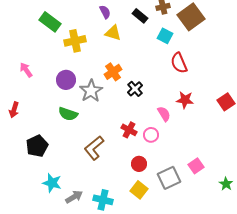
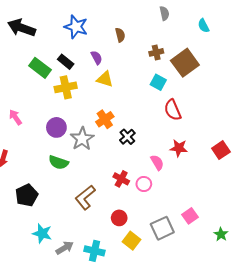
black rectangle: (140, 16) -> (66, 62), moved
red circle: (139, 164) -> (119, 218), moved

